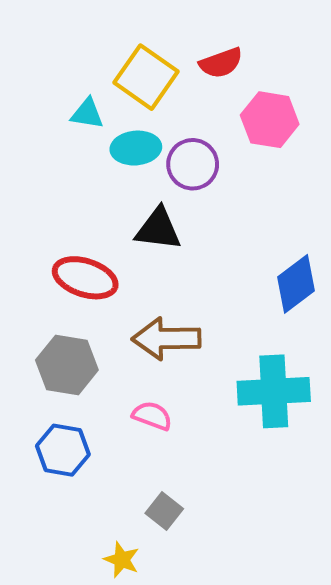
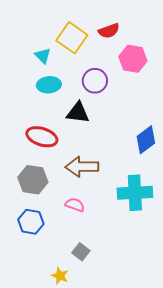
cyan triangle: (87, 114) -> (43, 56), turned 36
cyan ellipse: (136, 148) -> (49, 85), moved

